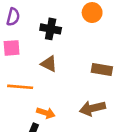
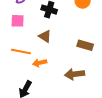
orange arrow: (46, 113) -> (40, 63), moved, turned 144

